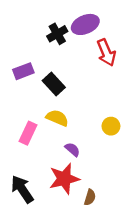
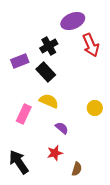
black cross: (57, 34) -> (49, 46), moved
red star: (64, 179) -> (55, 153), size x0.6

